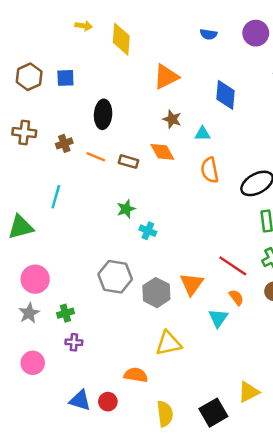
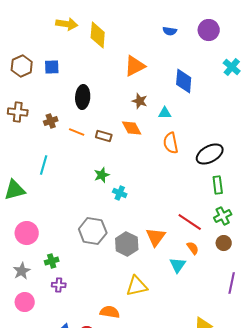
yellow arrow: (84, 26) -> (67, 24), size x1.5
gray star: (29, 313) -> (22, 271), moved

